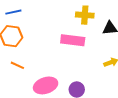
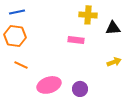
pink rectangle: (73, 40) -> (76, 40), size x0.7

